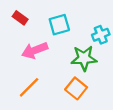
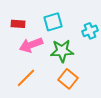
red rectangle: (20, 18) -> (18, 24), moved, turned -32
green star: (84, 58) -> (62, 51), moved

